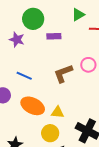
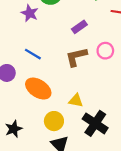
purple rectangle: (54, 36) -> (79, 27), moved, turned -40
yellow triangle: (58, 112) -> (76, 100), moved

